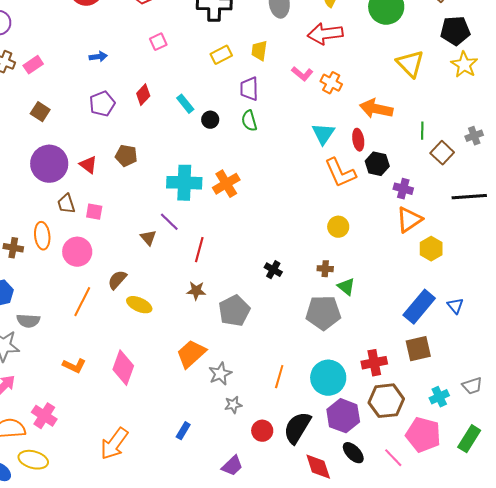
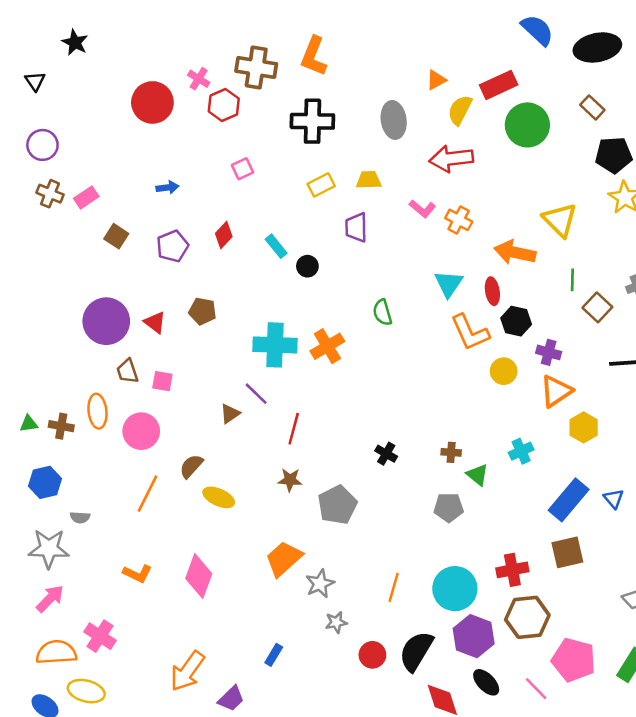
yellow trapezoid: (259, 51) -> (369, 180), turned 80
yellow triangle: (410, 64) -> (560, 220), moved
brown square: (40, 112) -> (116, 236), moved
green semicircle: (249, 121) -> (382, 312), moved
yellow circle: (338, 227) -> (504, 371), moved
brown triangle: (148, 238) -> (230, 414), turned 36
gray pentagon: (323, 313) -> (449, 507), size x0.7
gray semicircle: (28, 321) -> (80, 517), size x0.7
cyan cross: (439, 397) -> (521, 451), moved
purple trapezoid: (232, 466) -> (231, 699), moved

